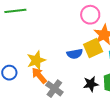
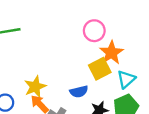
blue semicircle: (75, 54) -> (79, 92), moved

